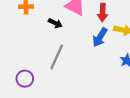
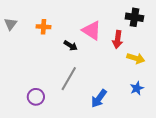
blue arrow: (100, 37) -> (99, 98), moved

